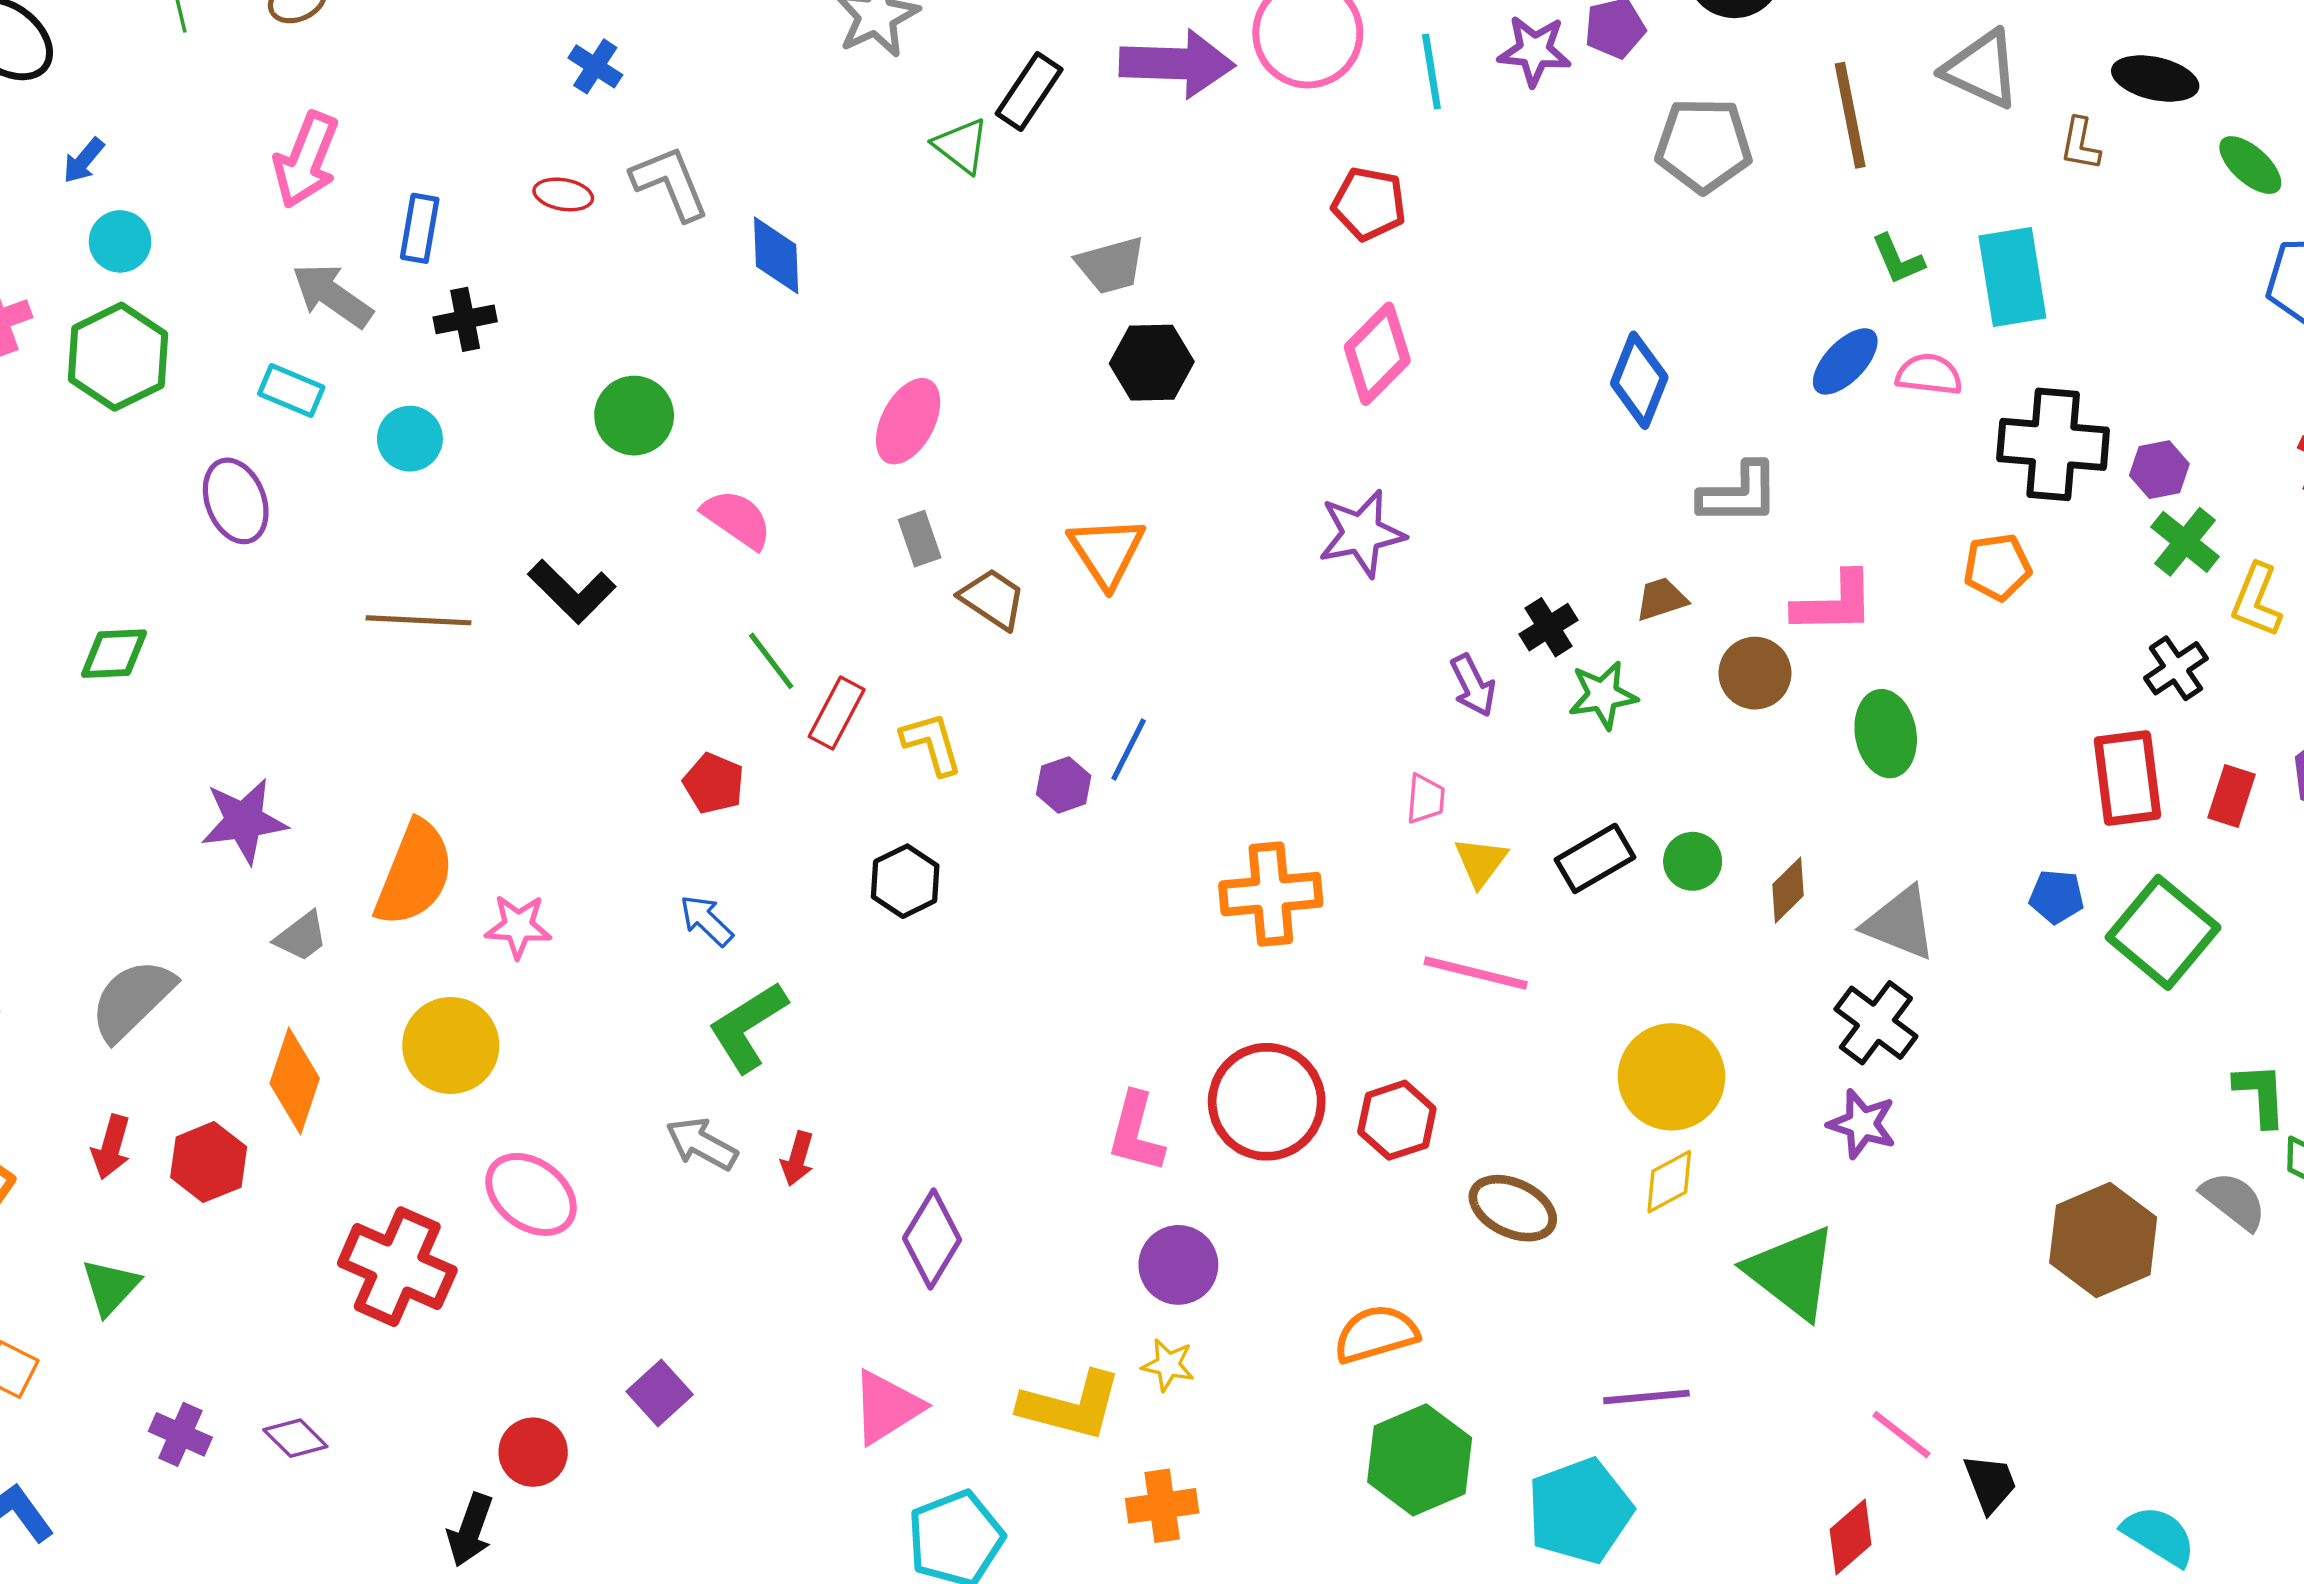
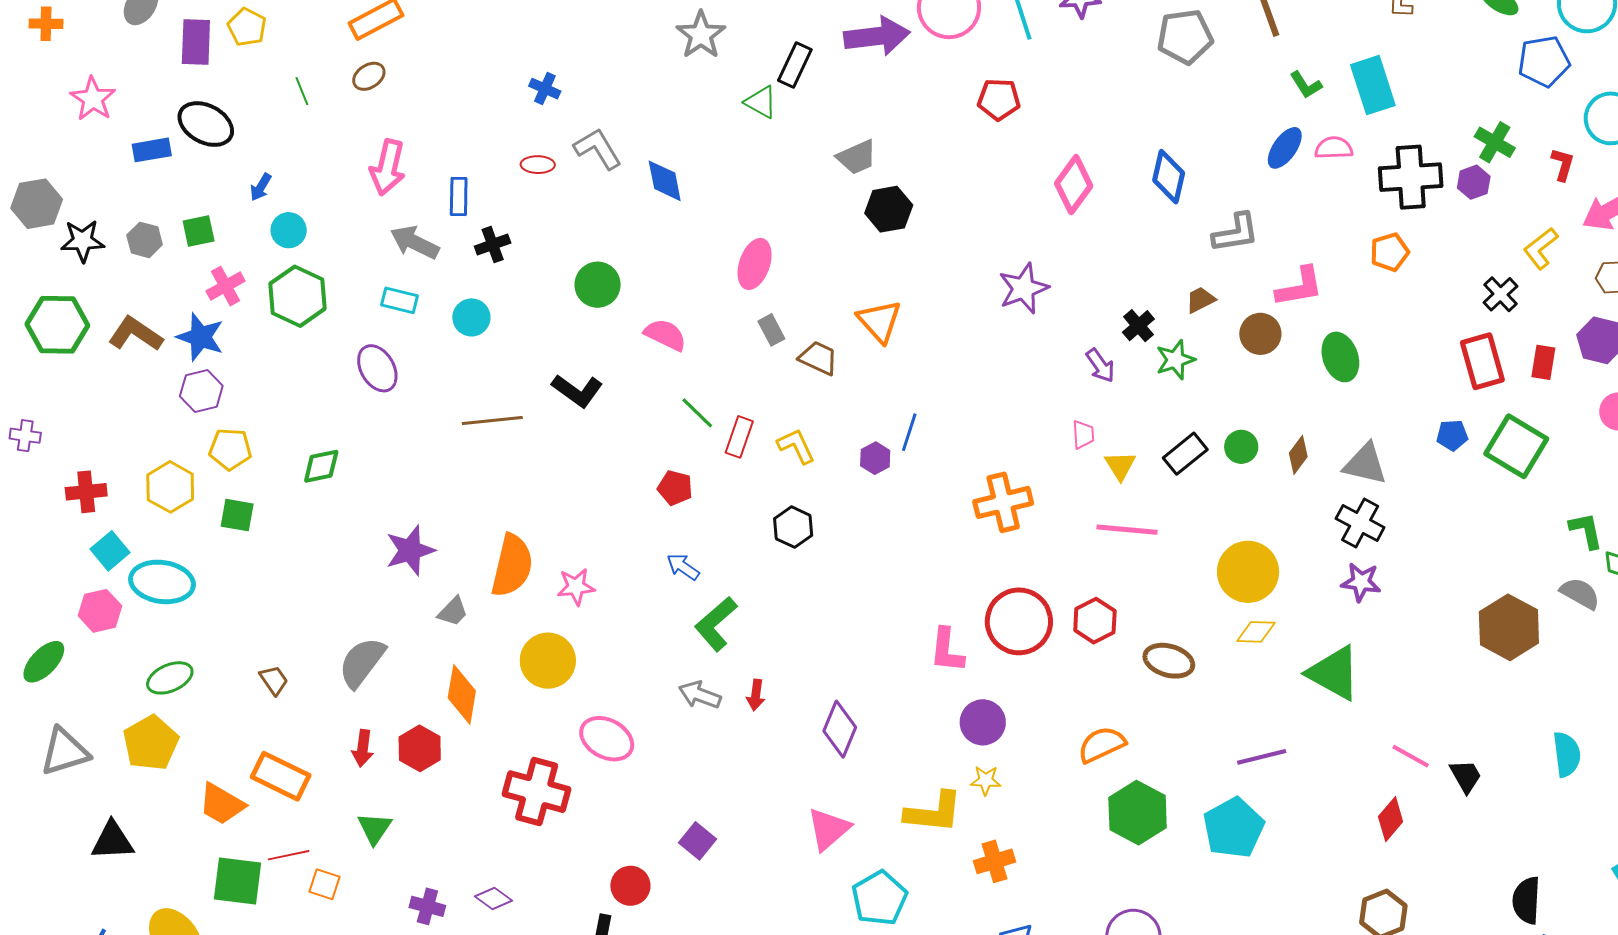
pink diamond: (1377, 354) -> (1074, 185), moved
green cross: (2185, 542) -> (1495, 142), moved
yellow L-shape: (2256, 600) -> (1541, 248), turned 39
yellow diamond: (1669, 1182) -> (1256, 632), turned 39
cyan semicircle: (2159, 1536) -> (1567, 754), moved, turned 60

